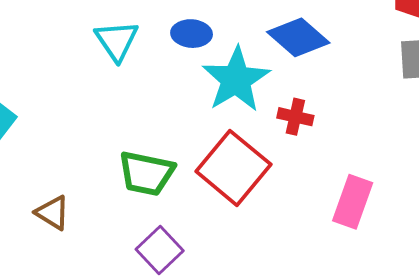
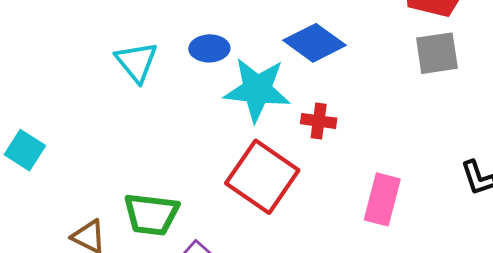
cyan star: (236, 79) -> (257, 90), turned -30
green trapezoid: (146, 173) -> (151, 214), moved

